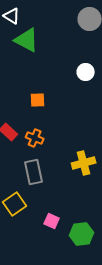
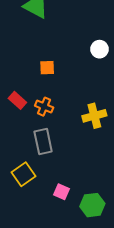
white circle: (86, 72) -> (99, 49), moved
yellow cross: (84, 163) -> (94, 116), moved

